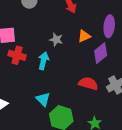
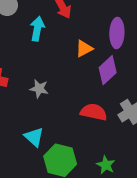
gray star: (56, 40) -> (39, 89), moved
cyan arrow: (43, 61) -> (37, 29), moved

